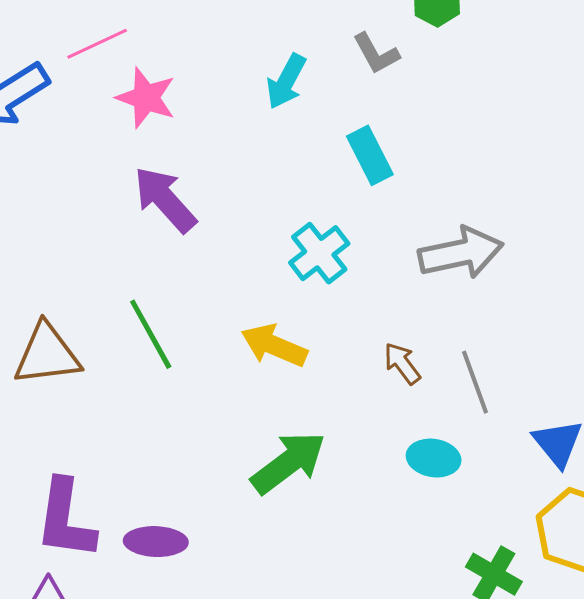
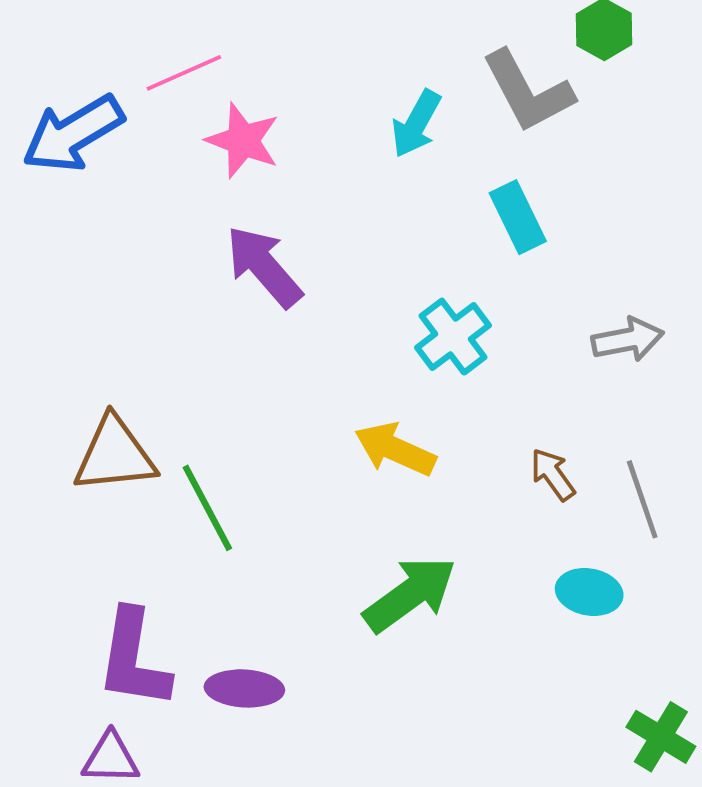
gray L-shape: (376, 53) -> (528, 91), size x1.6
gray arrow: (461, 253) -> (628, 339), size x0.7
green line: (151, 334) -> (207, 508), moved

